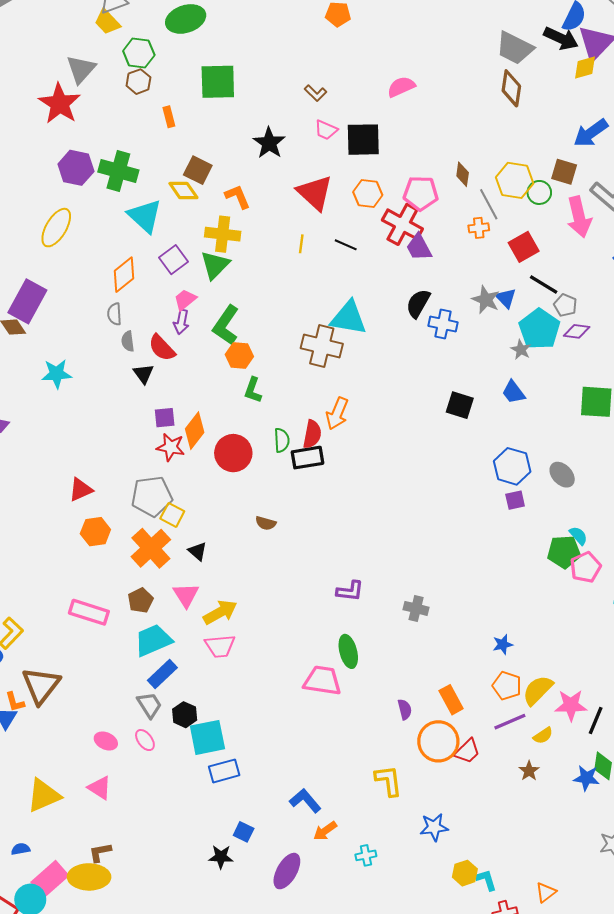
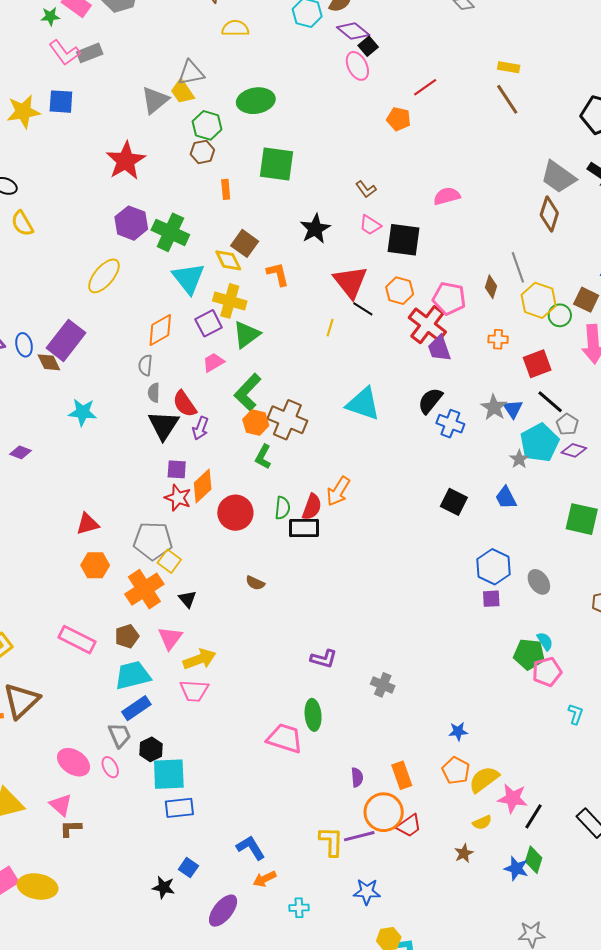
gray triangle: (81, 69) -> (155, 100), moved
gray line: (489, 204) -> (518, 267), moved
yellow cross: (223, 234) -> (230, 301), moved
black line: (346, 245) -> (363, 309), moved
purple arrow: (181, 322) -> (200, 428), moved
brown cross: (322, 346) -> (287, 420), moved
black triangle: (143, 374) -> (164, 425), size x1.6
purple line: (510, 722) -> (359, 836), moved
pink ellipse: (106, 741) -> (74, 762), size x1.5
brown L-shape: (100, 852) -> (71, 828), moved

